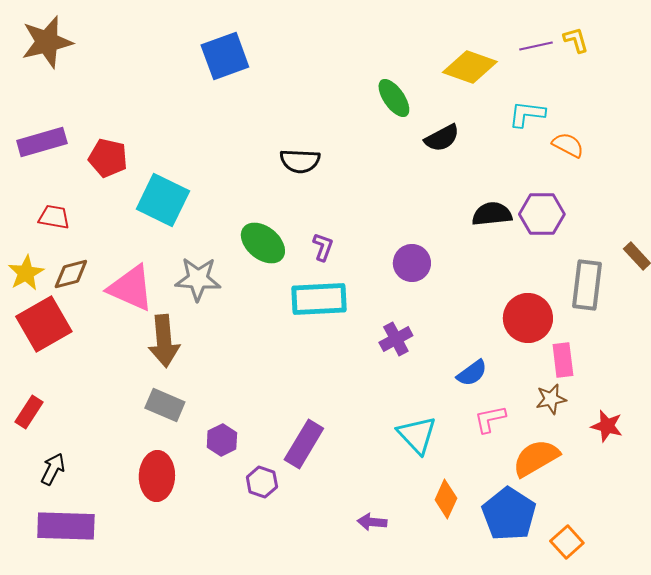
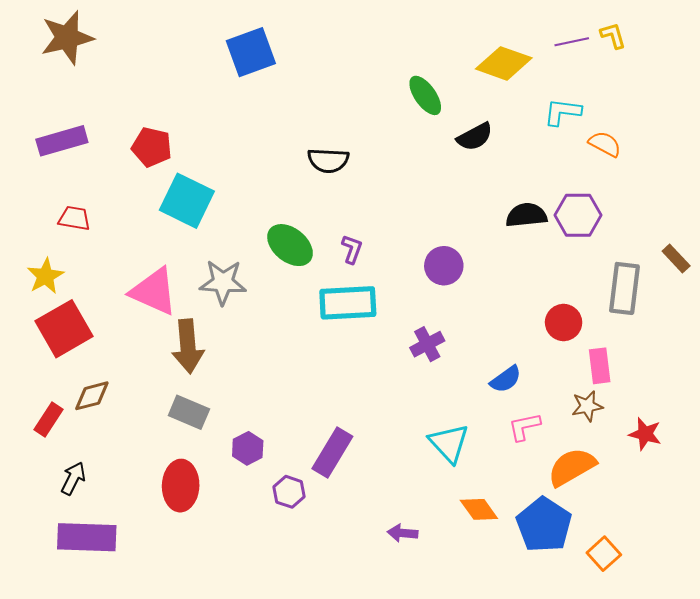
red pentagon: (108, 158) -> (152, 147), moved
brown diamond: (71, 274) -> (92, 396), moved
red circle: (528, 318) -> (564, 322), size x0.7
orange diamond: (446, 499) -> (479, 509), turned -60

